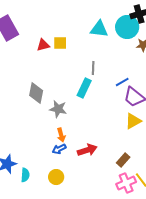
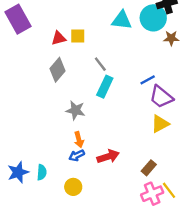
gray line: (93, 68) -> (100, 64), moved, turned -40
gray diamond: (36, 93) -> (57, 70), moved, turned 30
cyan semicircle: (25, 175) -> (42, 172), moved

